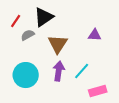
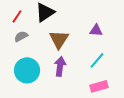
gray semicircle: (28, 35) -> (21, 36), moved
cyan line: (82, 71) -> (97, 60), moved

